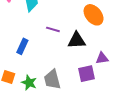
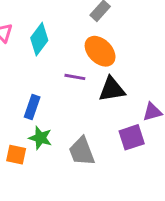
orange ellipse: (94, 15) -> (100, 51), moved
green star: (29, 83) -> (40, 138), moved

